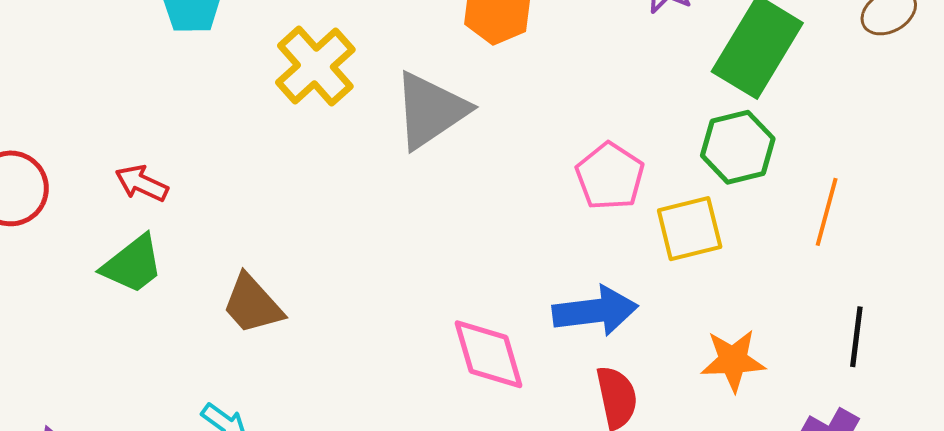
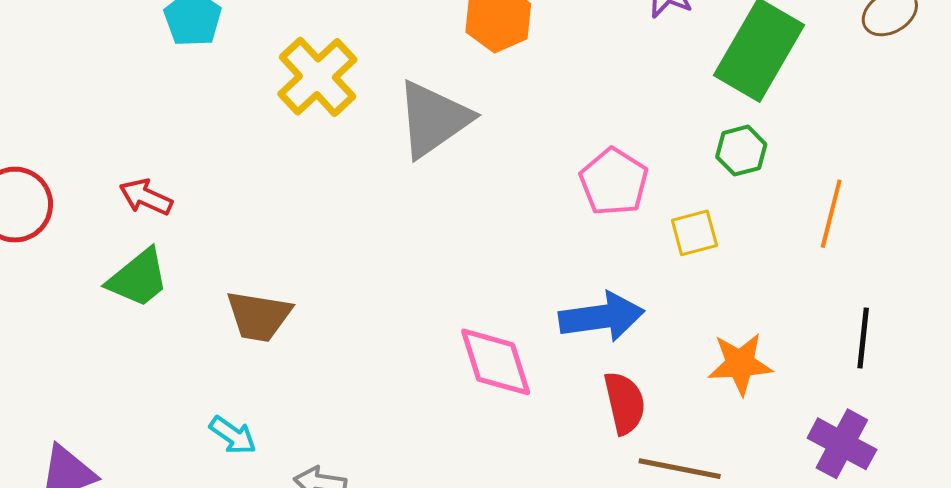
green hexagon: (738, 147) -> (741, 151), size x0.7
yellow square: (690, 229) -> (694, 233), size x0.7
brown trapezoid: (252, 304) -> (259, 316), turned -38

